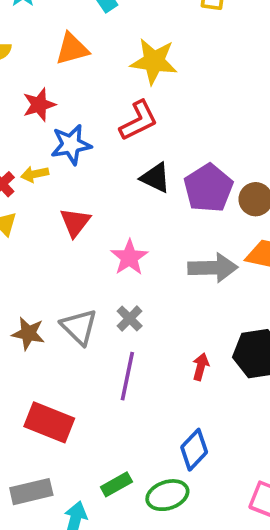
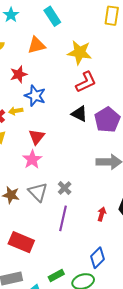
red L-shape: (139, 121) -> (86, 82), moved
blue star: (71, 145) -> (35, 96), turned 30
pink star: (129, 257) -> (32, 159), moved

